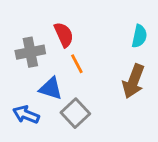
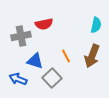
red semicircle: (64, 35) -> (44, 24), turned 102
orange line: (77, 64) -> (66, 56), moved

